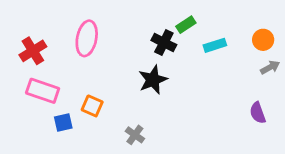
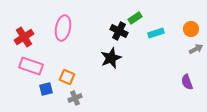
gray cross: (135, 135) -> (75, 98), moved, turned 32

